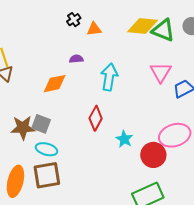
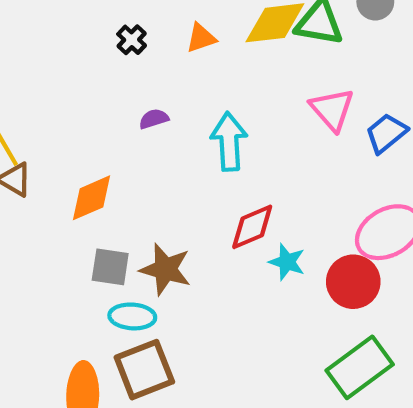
orange triangle: (94, 29) -> (201, 38), moved
orange diamond: (55, 84) -> (92, 198), moved
red diamond: (96, 118) -> (252, 227), moved, turned 50
brown star: (23, 128) -> (165, 269), moved, turned 30

